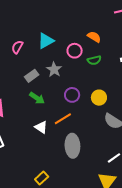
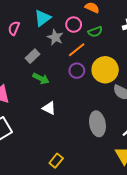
gray star: (54, 70) -> (55, 37), moved
yellow circle: (99, 98) -> (105, 70), size x1.6
orange line: (63, 119) -> (77, 50), moved
gray ellipse: (72, 146) -> (97, 124), moved

